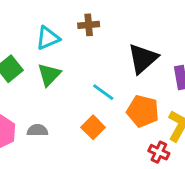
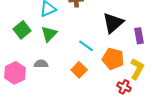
gray semicircle: (37, 130) -> (41, 64), moved

